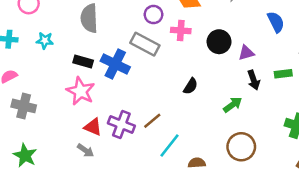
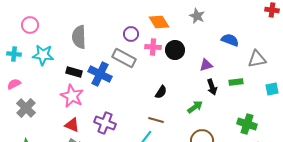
blue semicircle: (276, 22) -> (230, 40), turned -42
cyan star: (45, 40) -> (43, 55), size x1.5
black circle: (219, 42) -> (175, 50), moved
gray cross: (24, 106) -> (26, 108), turned 30
brown line: (152, 121) -> (156, 120), moved, turned 56
red triangle: (93, 127) -> (72, 125), moved

